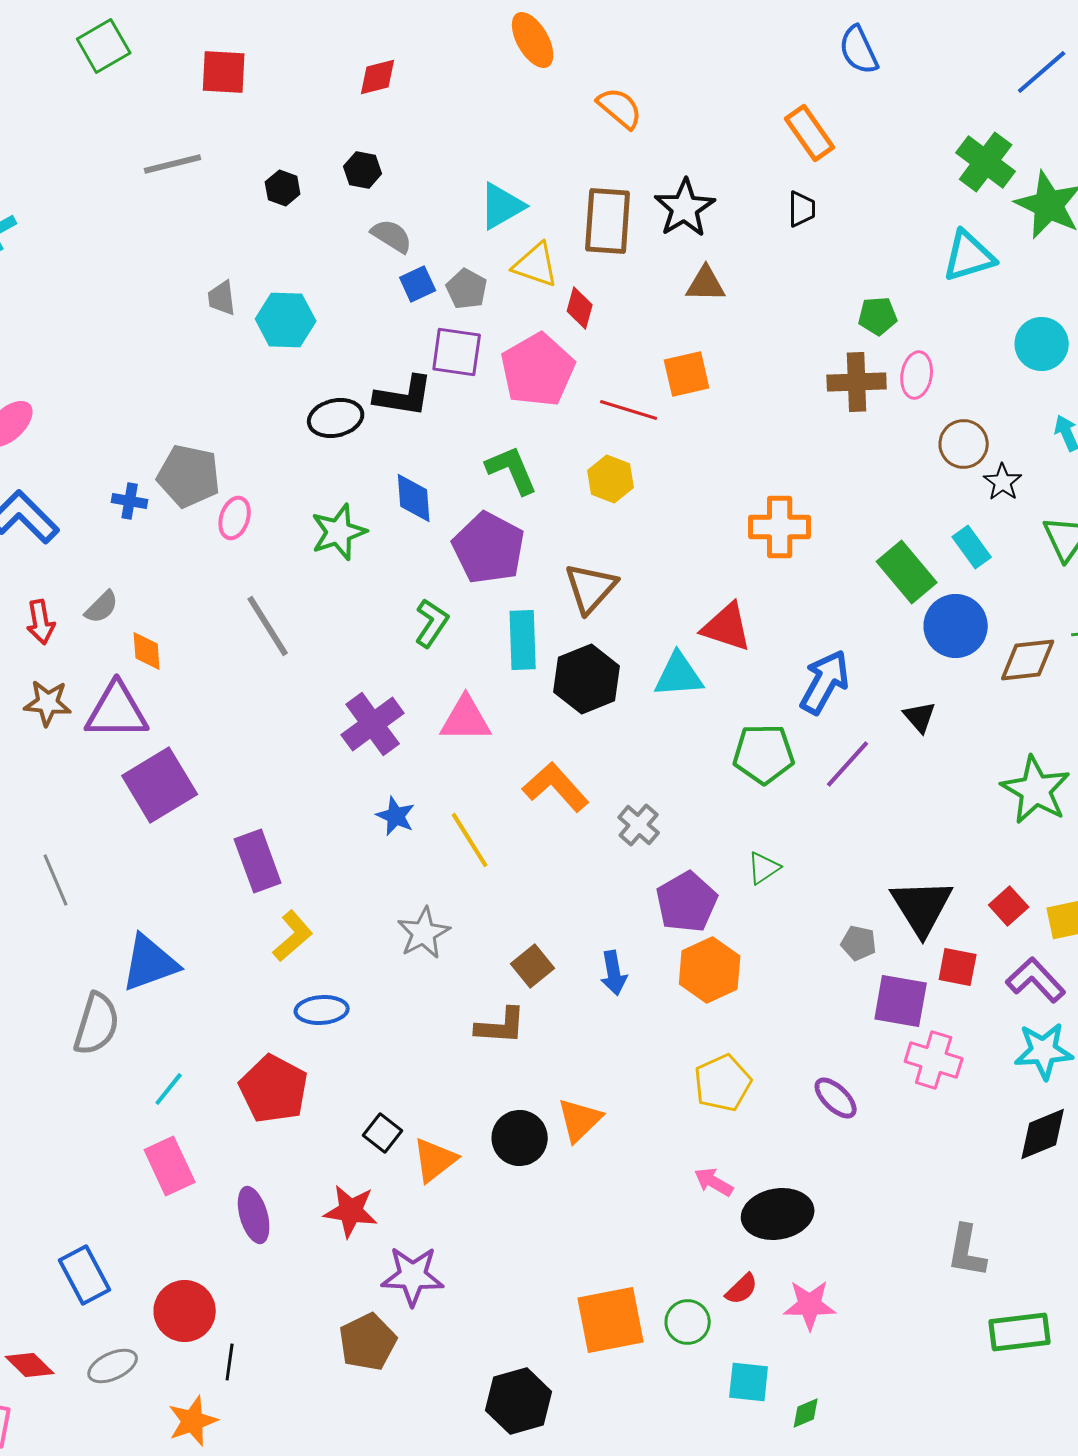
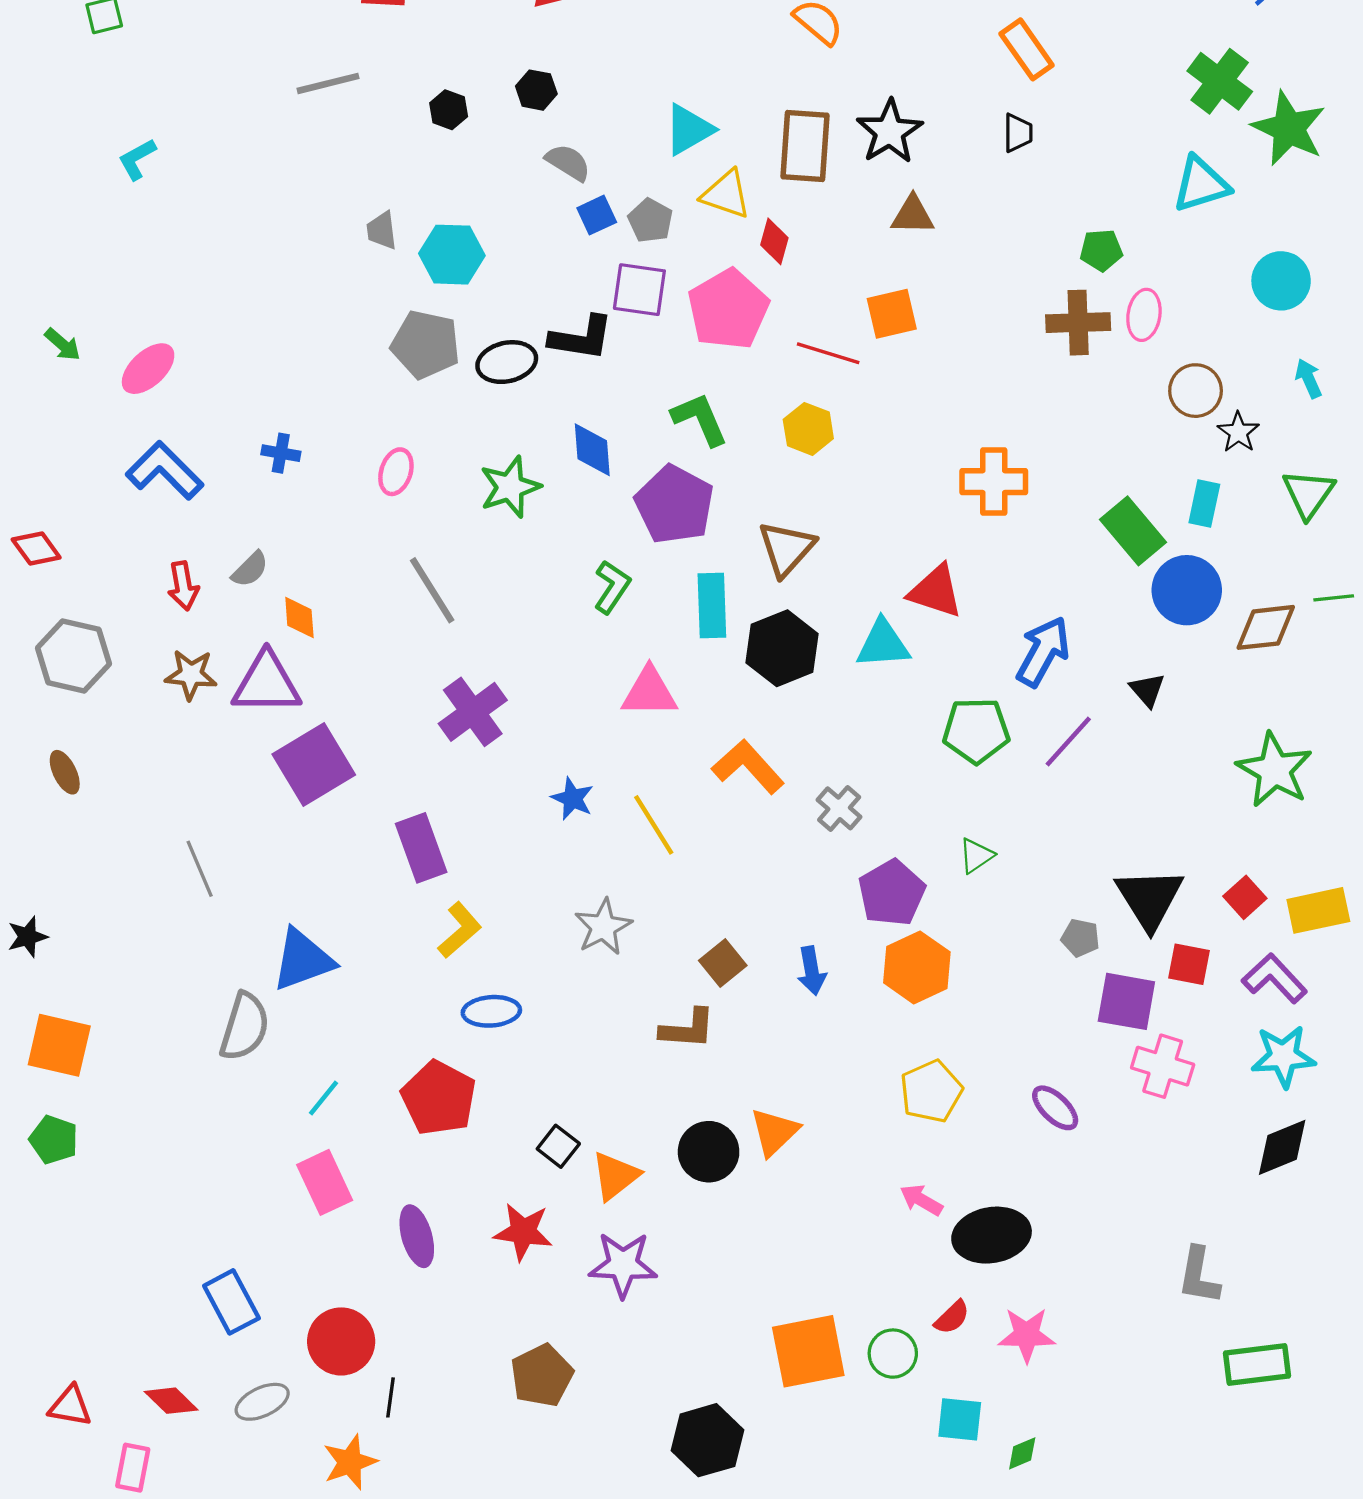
gray pentagon: (189, 476) -> (426, 344), moved
cyan rectangle: (972, 547) -> (1204, 504), turned 48
purple cross: (373, 724) -> (473, 712), moved
purple star: (413, 1276) -> (623, 1265), moved

